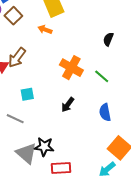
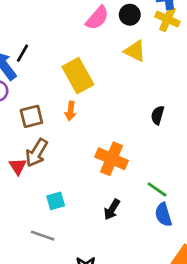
brown square: (13, 16) -> (31, 116), moved, turned 36
orange arrow: (45, 30) -> (71, 111), turned -96
green line: (102, 76) -> (157, 189), moved

